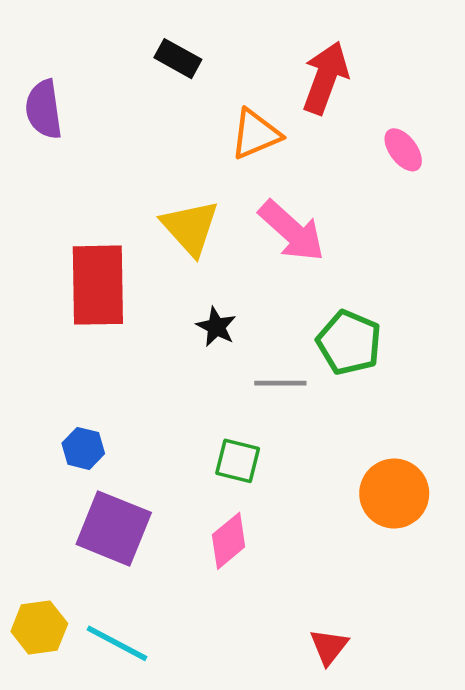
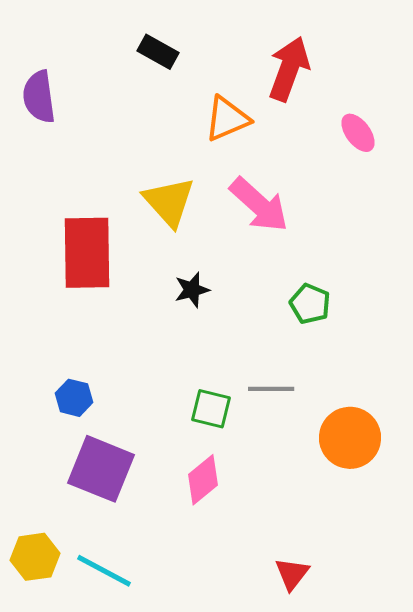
black star: (216, 327) -> (192, 290), turned 30
green pentagon: (349, 343) -> (310, 304), size x0.7
gray line: (280, 383) -> (271, 389), moved

